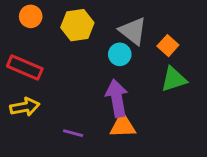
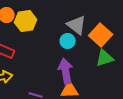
yellow hexagon: (77, 25) -> (26, 21), moved
orange square: (168, 46) -> (101, 35), size x1.6

